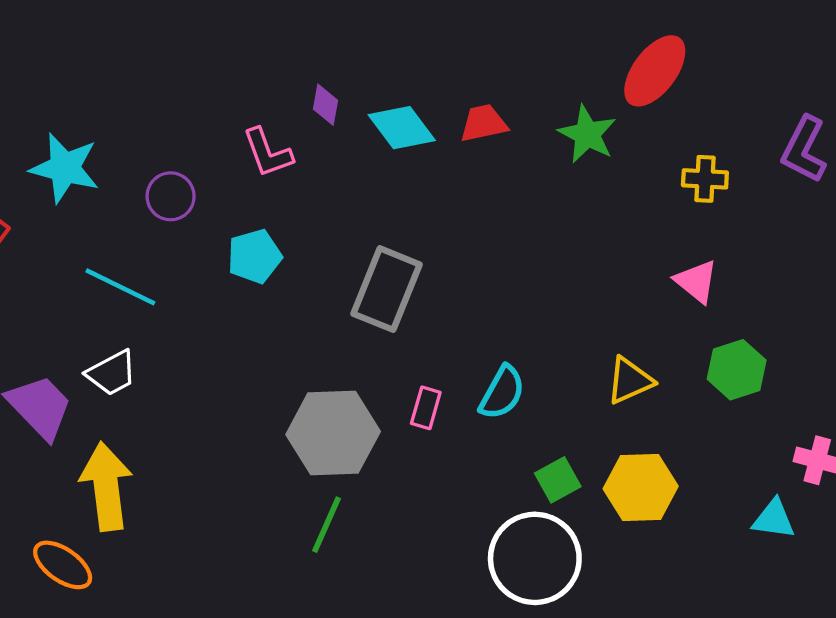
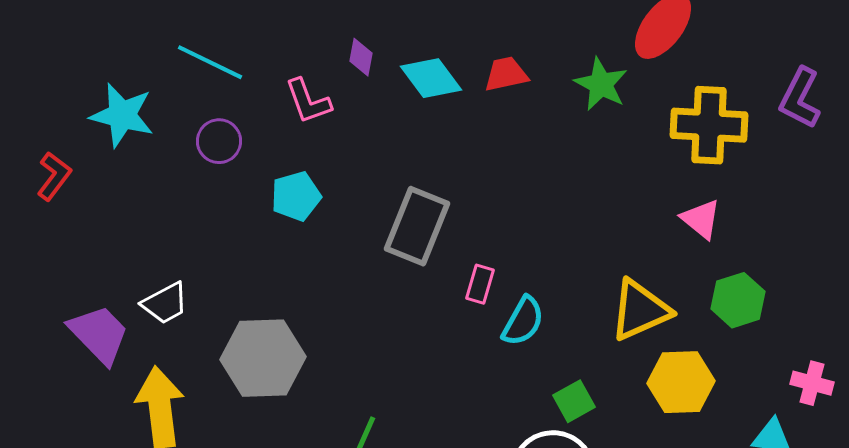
yellow cross: (705, 179) -> (709, 125), size x1.8
cyan line: (120, 287) -> (210, 62), moved
yellow triangle: (630, 381) -> (640, 310), size x1.4
pink rectangle: (426, 408) -> (480, 284), moved
gray hexagon: (333, 433) -> (263, 358), moved
yellow hexagon: (641, 487) -> (681, 382), moved

